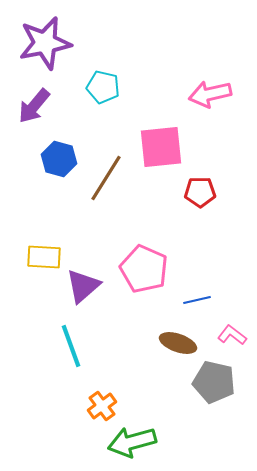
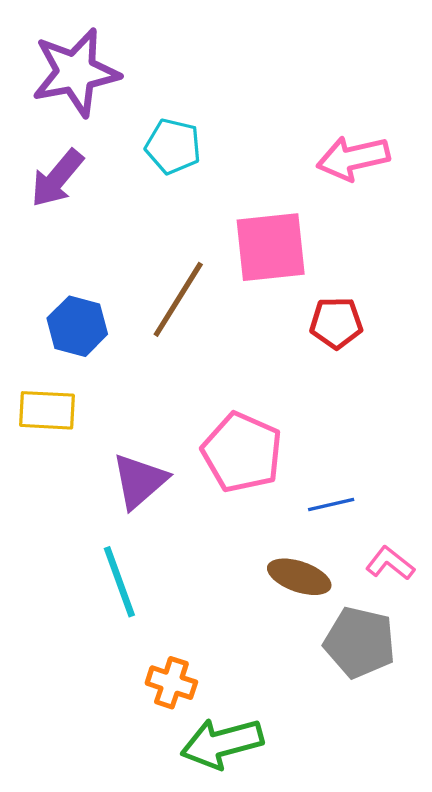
blue hexagon: (59, 159) -> (77, 326), moved
yellow rectangle: (44, 257) -> (47, 410), moved
orange cross: (102, 406) -> (171, 683), turned -36

